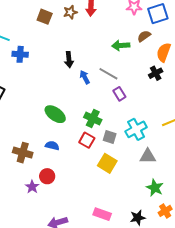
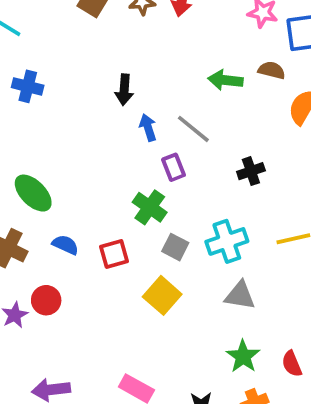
brown semicircle: (144, 36) -> (272, 70), turned 40
blue cross: (20, 54) -> (28, 86), moved
black cross: (156, 73) -> (251, 171), moved
purple rectangle: (119, 94) -> (173, 167), moved
green ellipse: (55, 114) -> (33, 193), moved
red square: (87, 140) -> (114, 254), moved, turned 35

